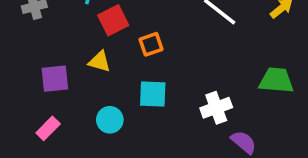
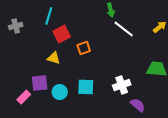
purple square: (55, 79) -> (40, 83), moved
cyan square: (153, 94) -> (86, 87), moved

